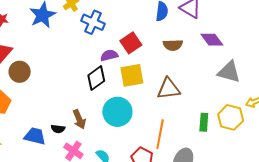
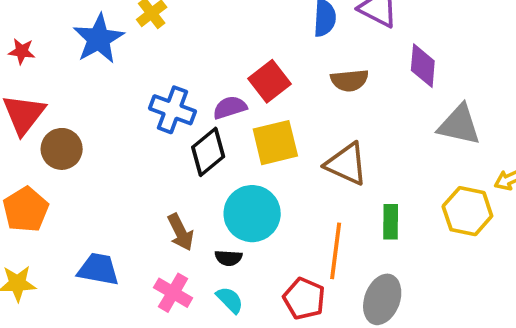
blue cross: (93, 22) -> (173, 110), moved
purple diamond: (212, 40) -> (423, 66), turned 45
brown triangle: (169, 89) -> (346, 164), turned 35
green rectangle: (204, 122) -> (391, 222), moved
black semicircle: (58, 129) -> (228, 258), moved

